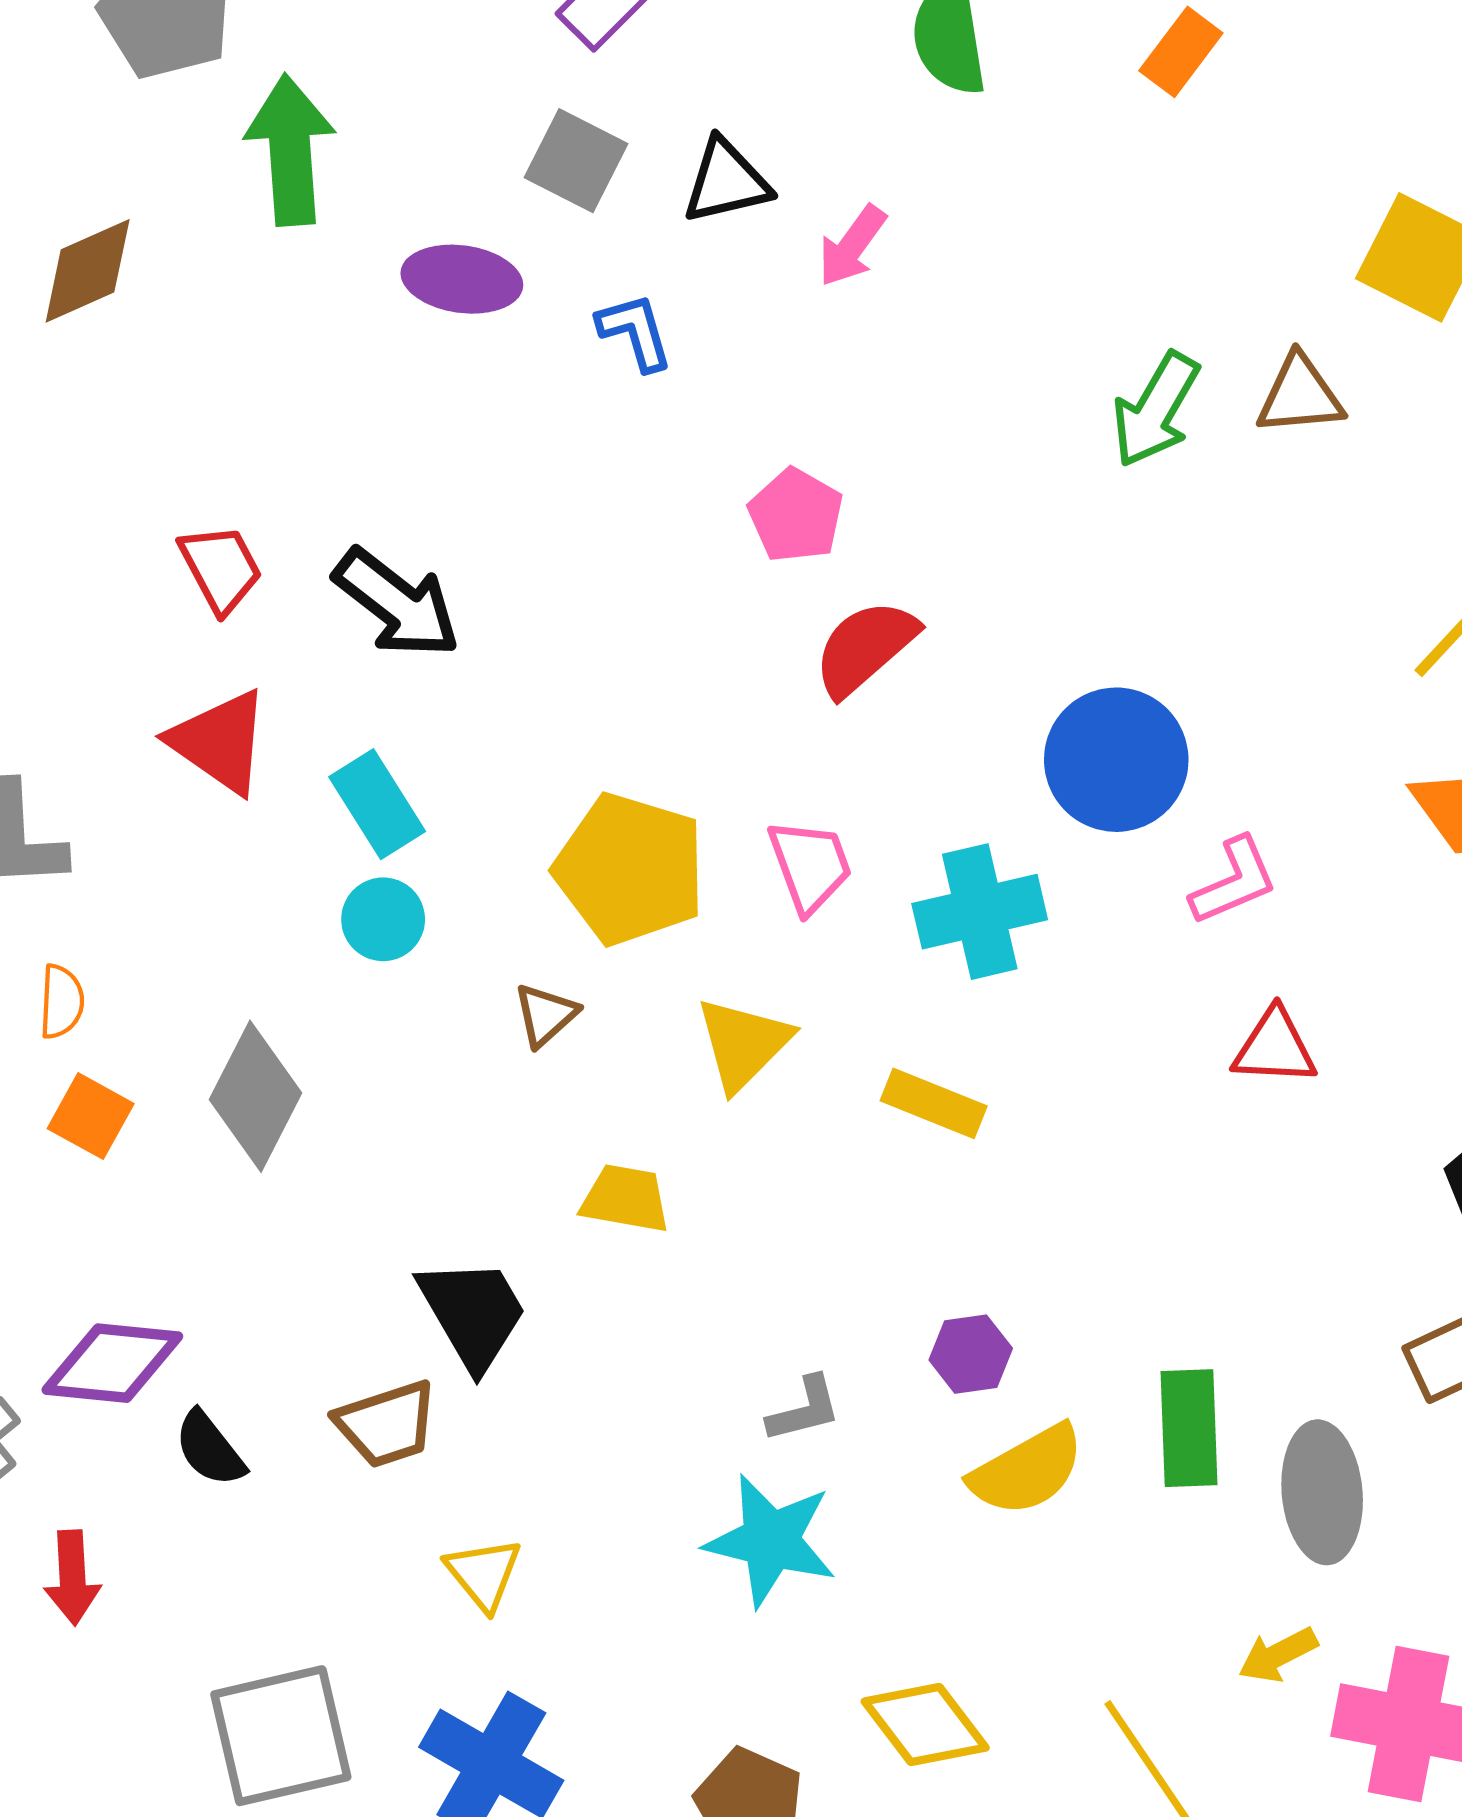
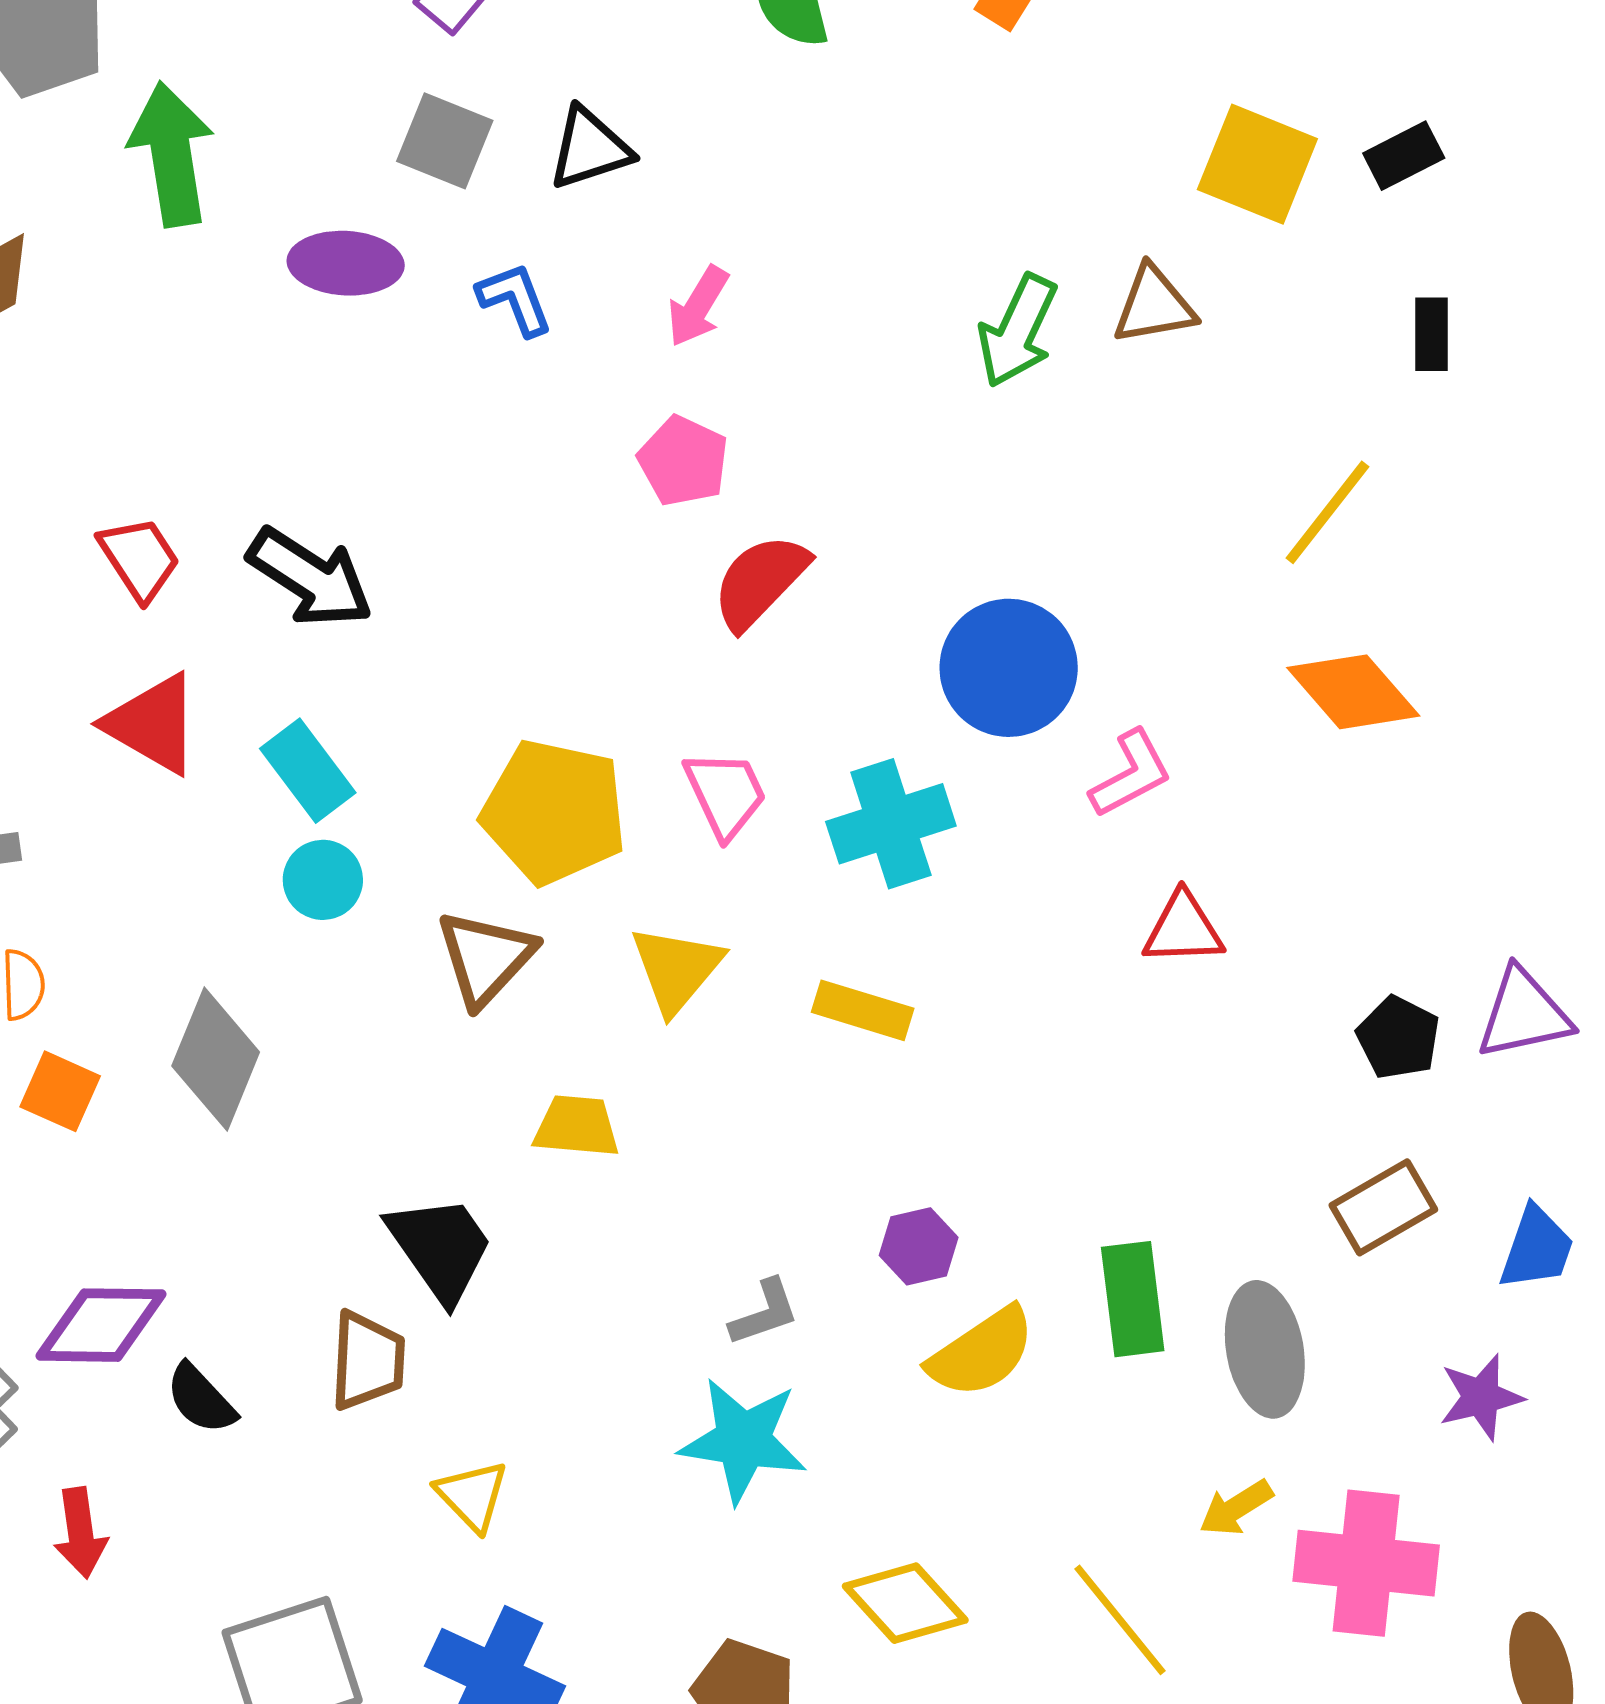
pink arrow: (852, 246) -> (698, 306), moved
brown triangle: (546, 1015) -> (486, 958), size x1.6
brown trapezoid: (387, 1424) -> (367, 1361), turned -64

